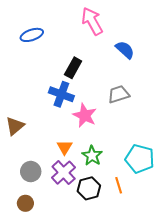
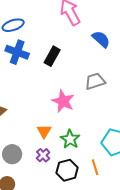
blue cross: (61, 94) -> (17, 52), moved
purple cross: (64, 173) -> (43, 155), size x0.6

